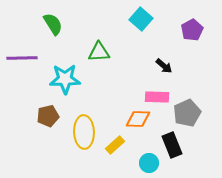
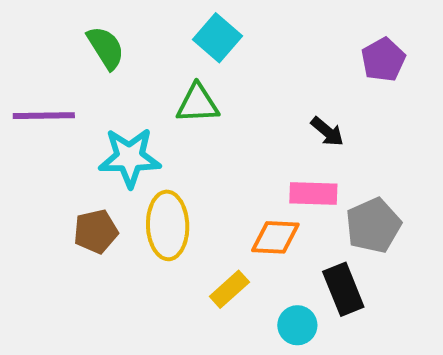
cyan square: (141, 19) -> (218, 38), moved
yellow ellipse: (84, 132) -> (168, 225), moved

